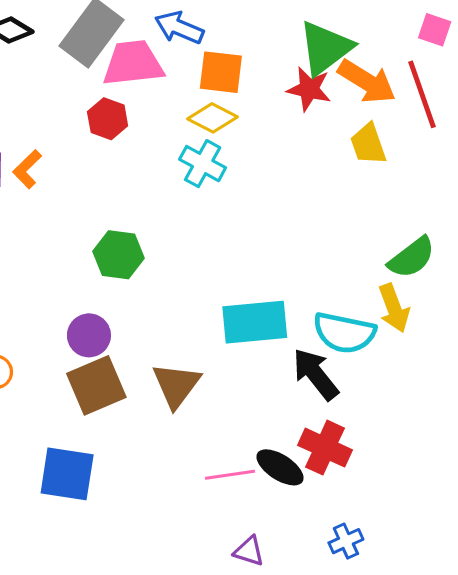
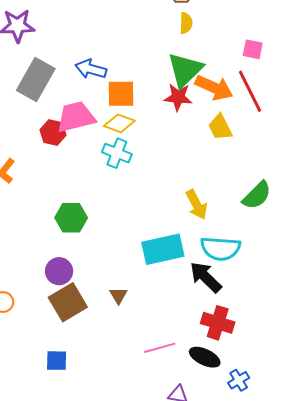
pink trapezoid: (133, 63) -> (76, 117), moved
yellow arrow: (394, 308) -> (197, 205), moved
brown triangle: (176, 385) -> (118, 295), size x0.6
black ellipse: (280, 467) -> (205, 357), moved
blue square: (67, 474) -> (57, 361), size x0.6

